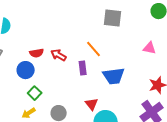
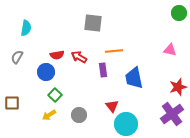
gray square: (113, 18) -> (93, 23), moved
orange line: (94, 49) -> (114, 51), turned -54
blue trapezoid: (114, 76) -> (134, 78), turned 85

